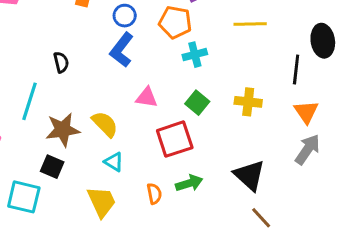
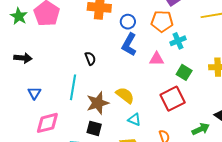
pink triangle: (147, 97) -> (157, 59), moved
green arrow: (189, 183) -> (201, 129), moved

